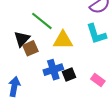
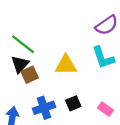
green line: (42, 21) -> (23, 44), moved
blue cross: (53, 70) -> (44, 108), moved

